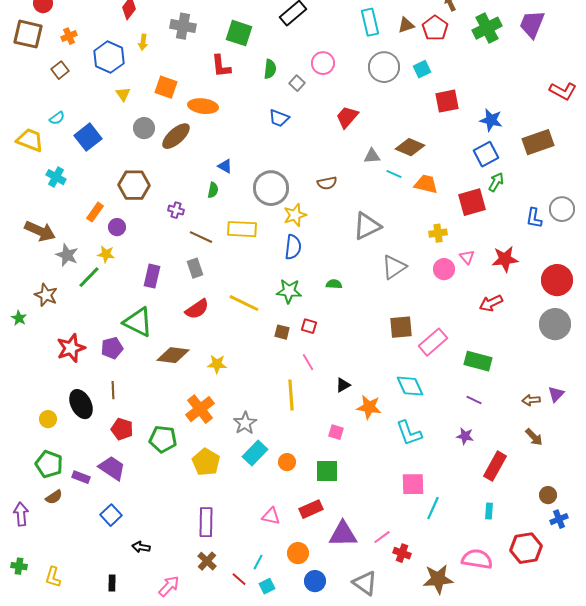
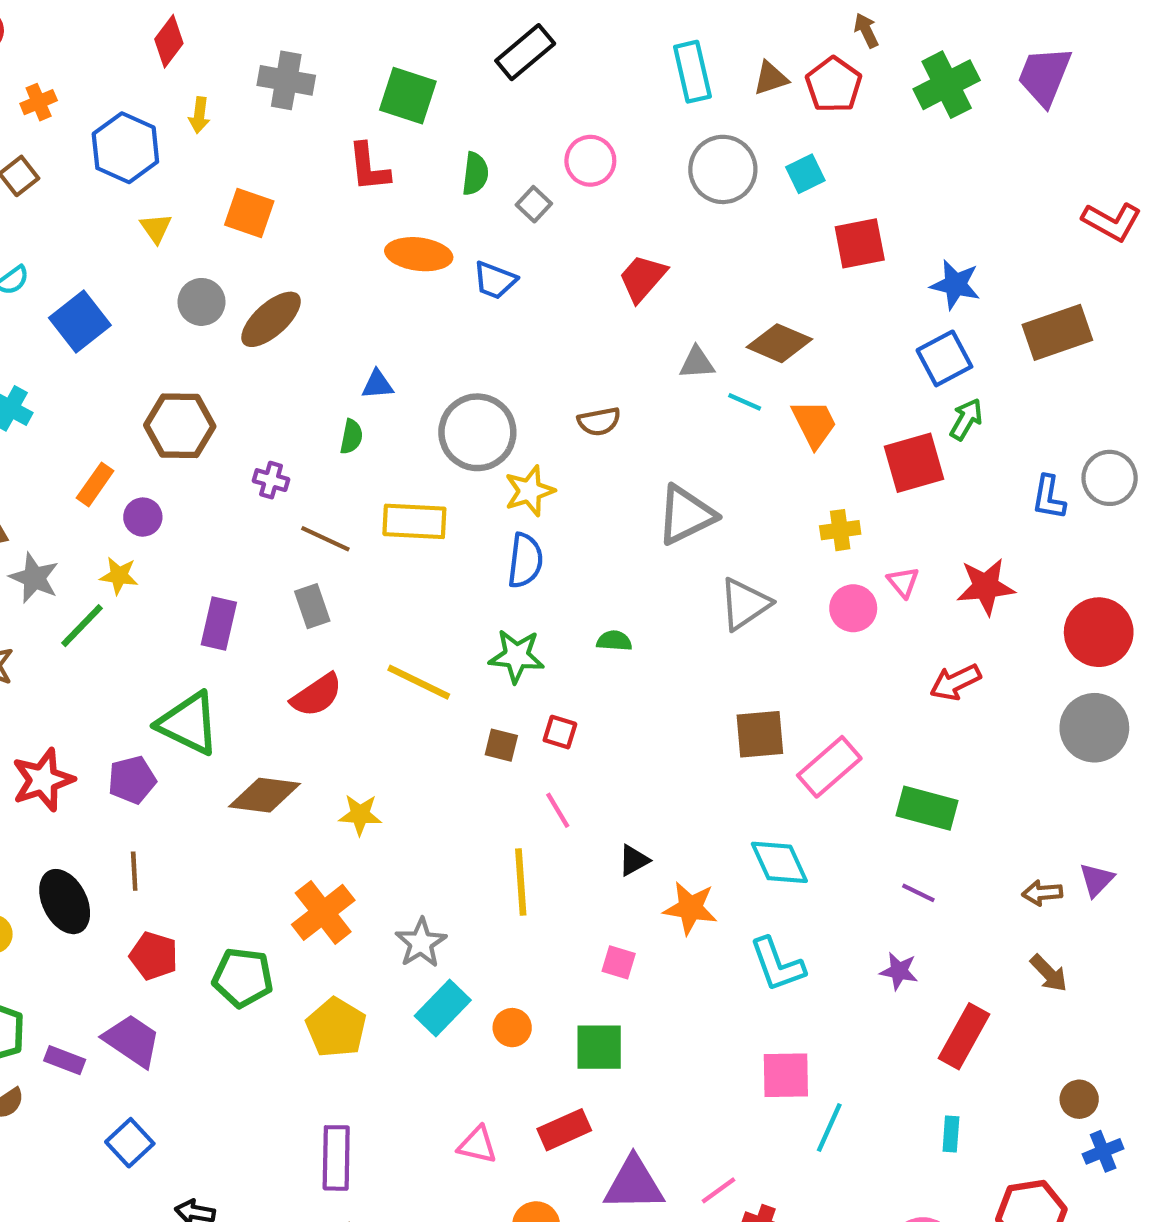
orange ellipse: (203, 106) -> (419, 254), moved
blue triangle: (225, 166) -> (377, 385), turned -35
orange trapezoid: (426, 184) -> (814, 424), turned 50

